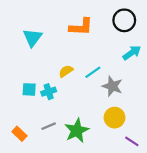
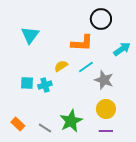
black circle: (124, 20) -> (101, 19), moved
orange L-shape: (81, 27) -> (82, 43), moved
gray line: (49, 126) -> (45, 128), moved, turned 56
purple line: (132, 141) -> (106, 131), moved, turned -32

